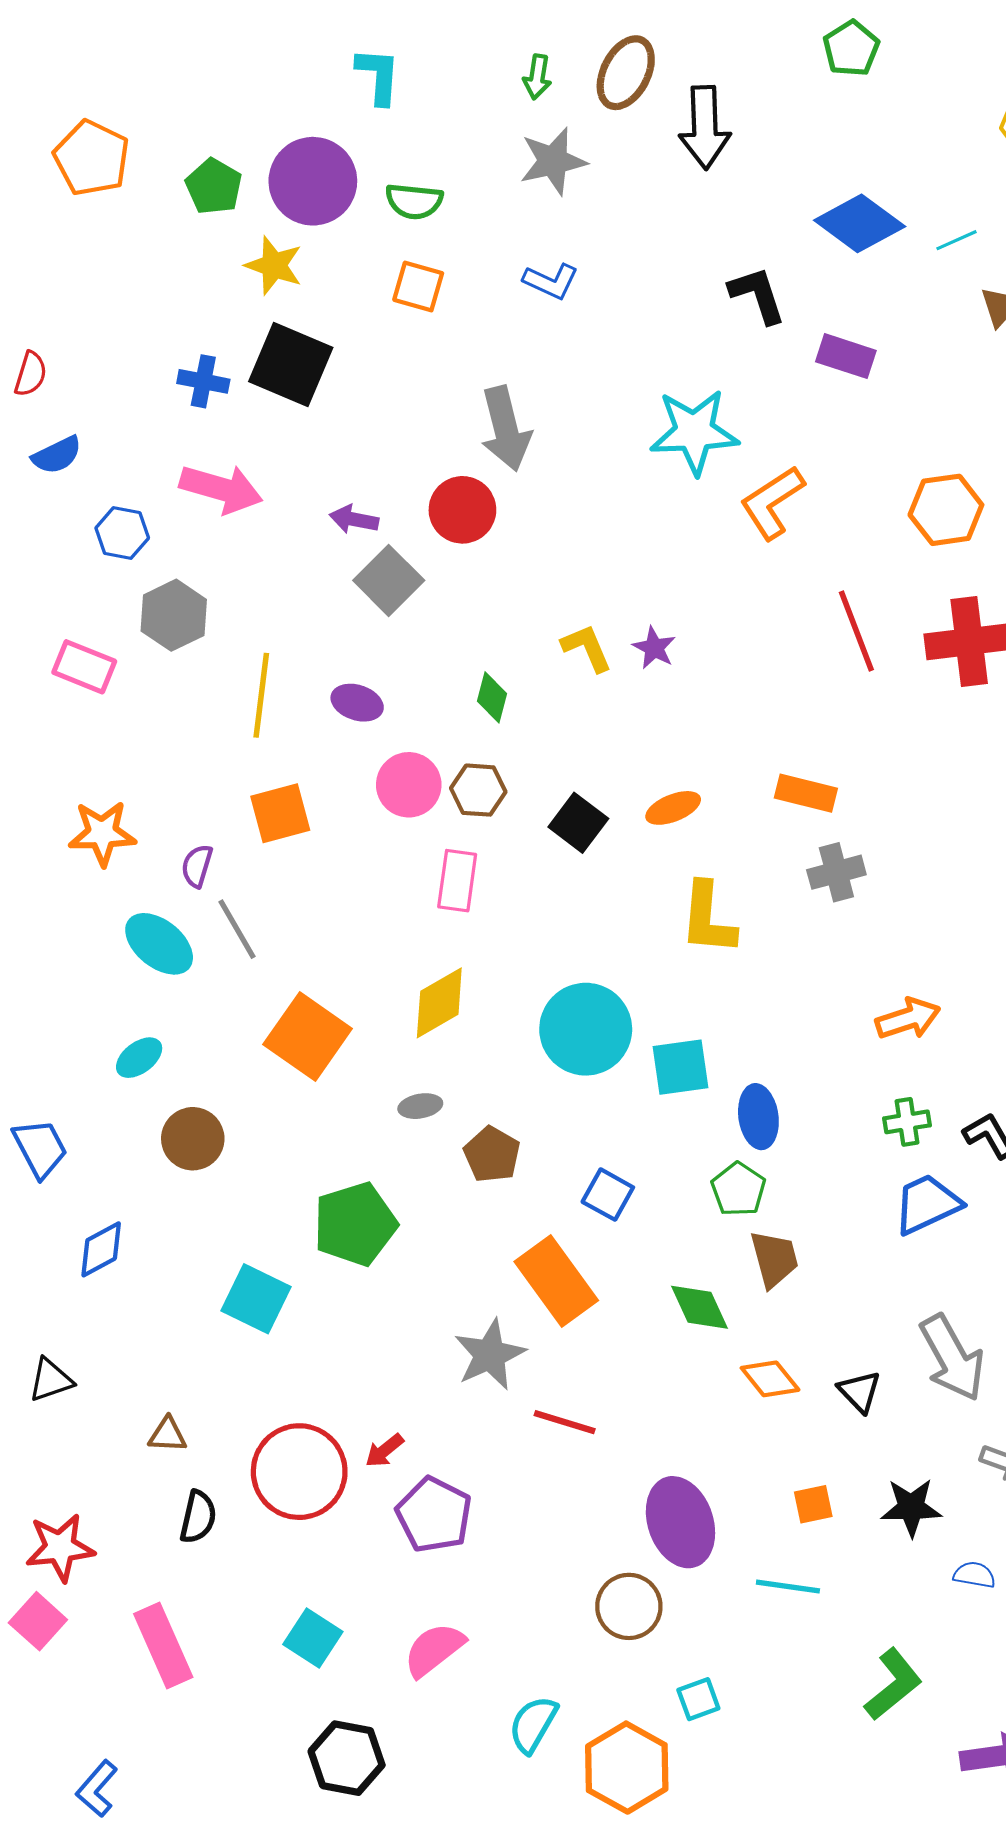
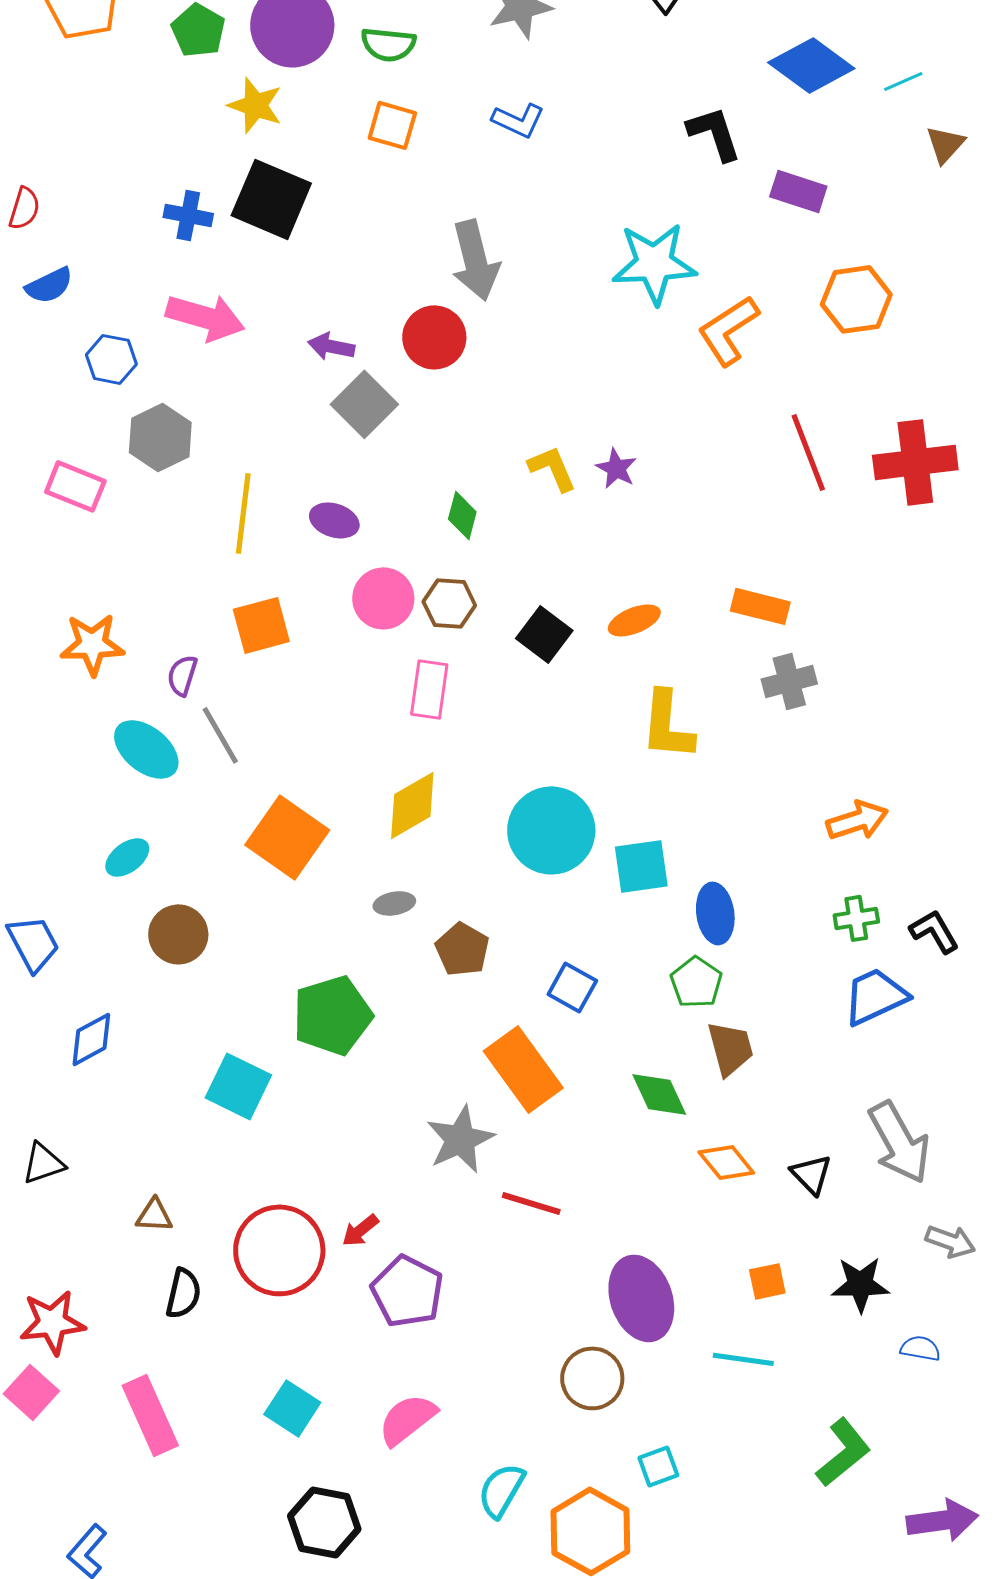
orange hexagon: (946, 510) -> (856, 299), moved

